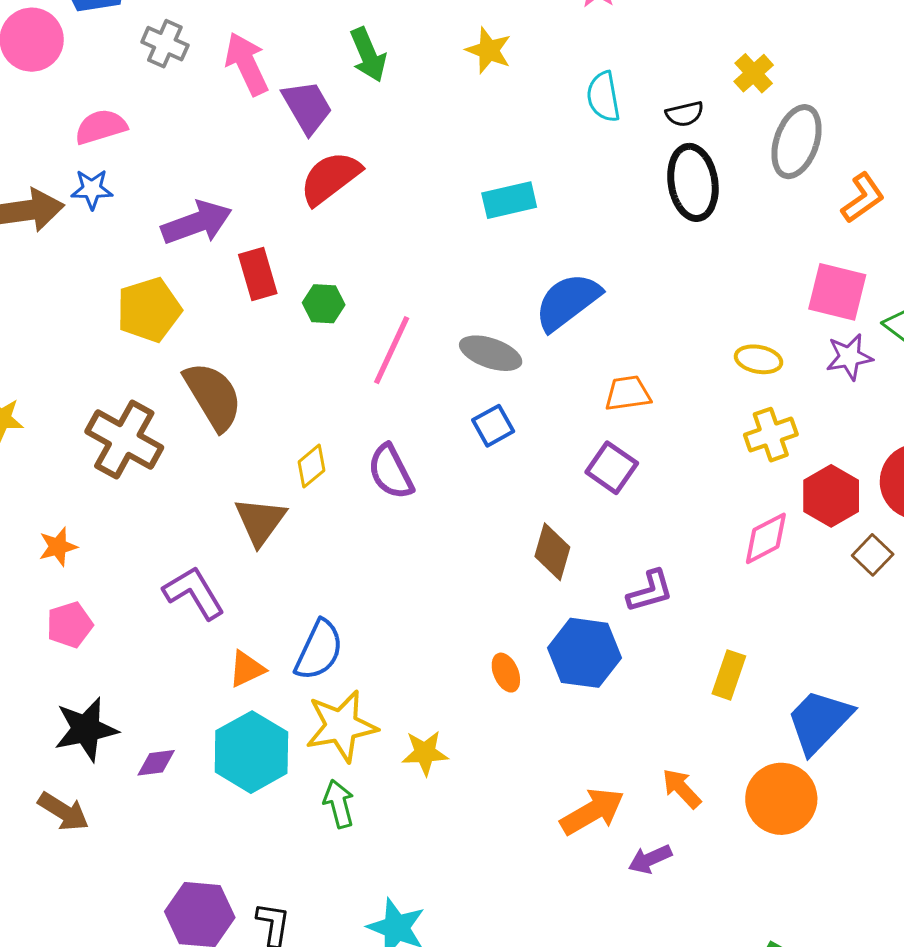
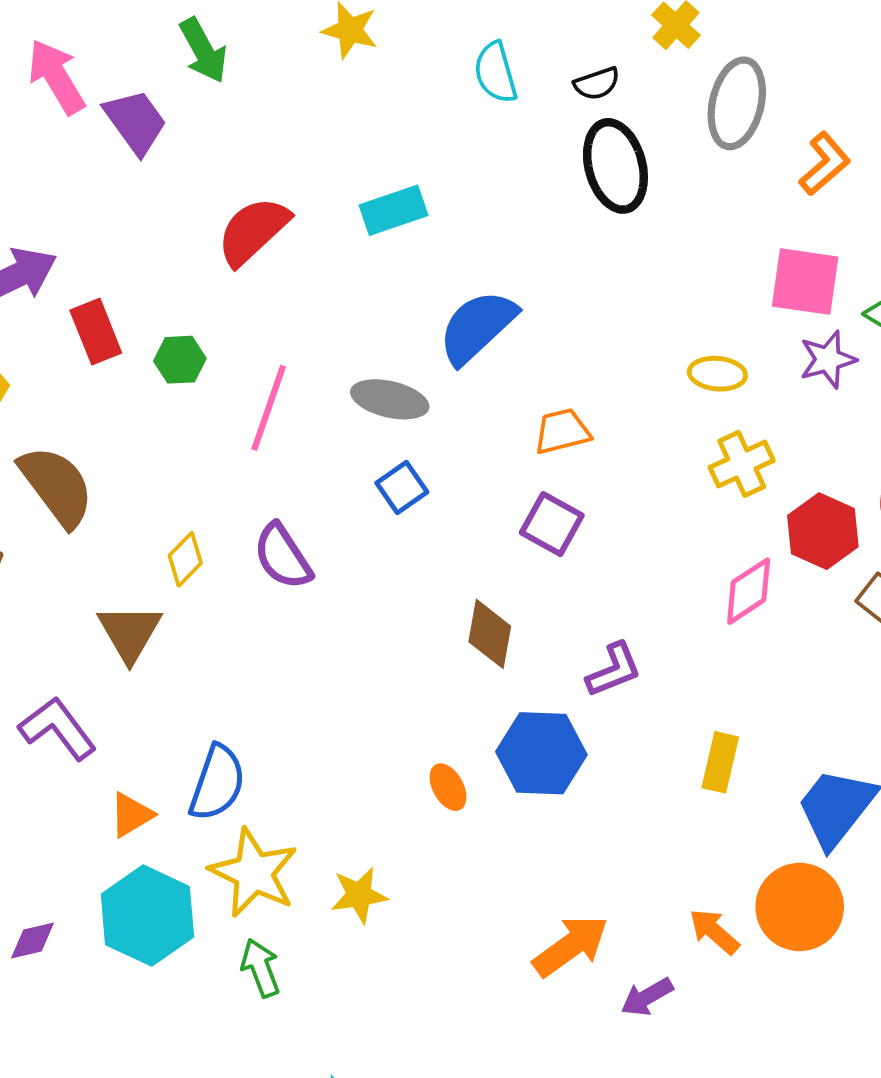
red semicircle: (330, 178) -> (253, 231), moved
yellow star: (341, 726) -> (254, 873), turned -30
orange arrow: (682, 789) -> (714, 932), moved

